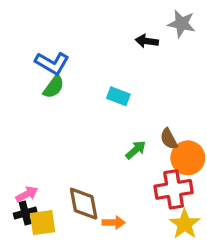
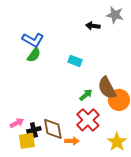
brown semicircle: (169, 139) -> (107, 88), size x1.6
red cross: (174, 189) -> (88, 120), moved, turned -35
black cross: (25, 213) -> (34, 130), moved

